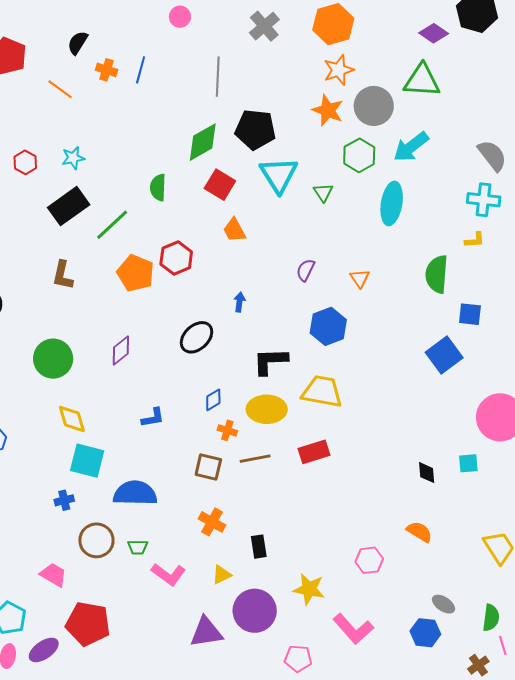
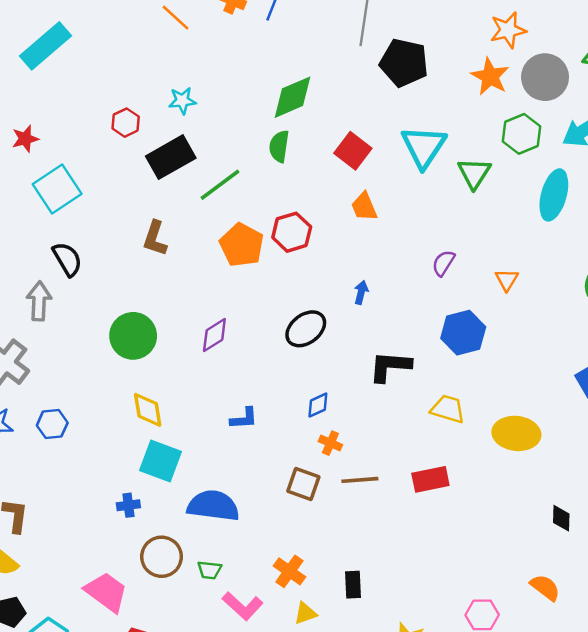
black pentagon: (255, 129) -> (404, 63), moved
green diamond: (203, 142) -> (292, 97), moved
red hexagon: (25, 162) -> (126, 123), moved
green triangle: (323, 192) -> (474, 173), size x1.4
yellow trapezoid: (322, 392) -> (448, 409), size x0.7
yellow ellipse: (267, 409) -> (516, 433), moved
orange cross: (212, 522) -> (289, 571), moved
pink trapezoid: (53, 575) -> (106, 592), size x1.4

